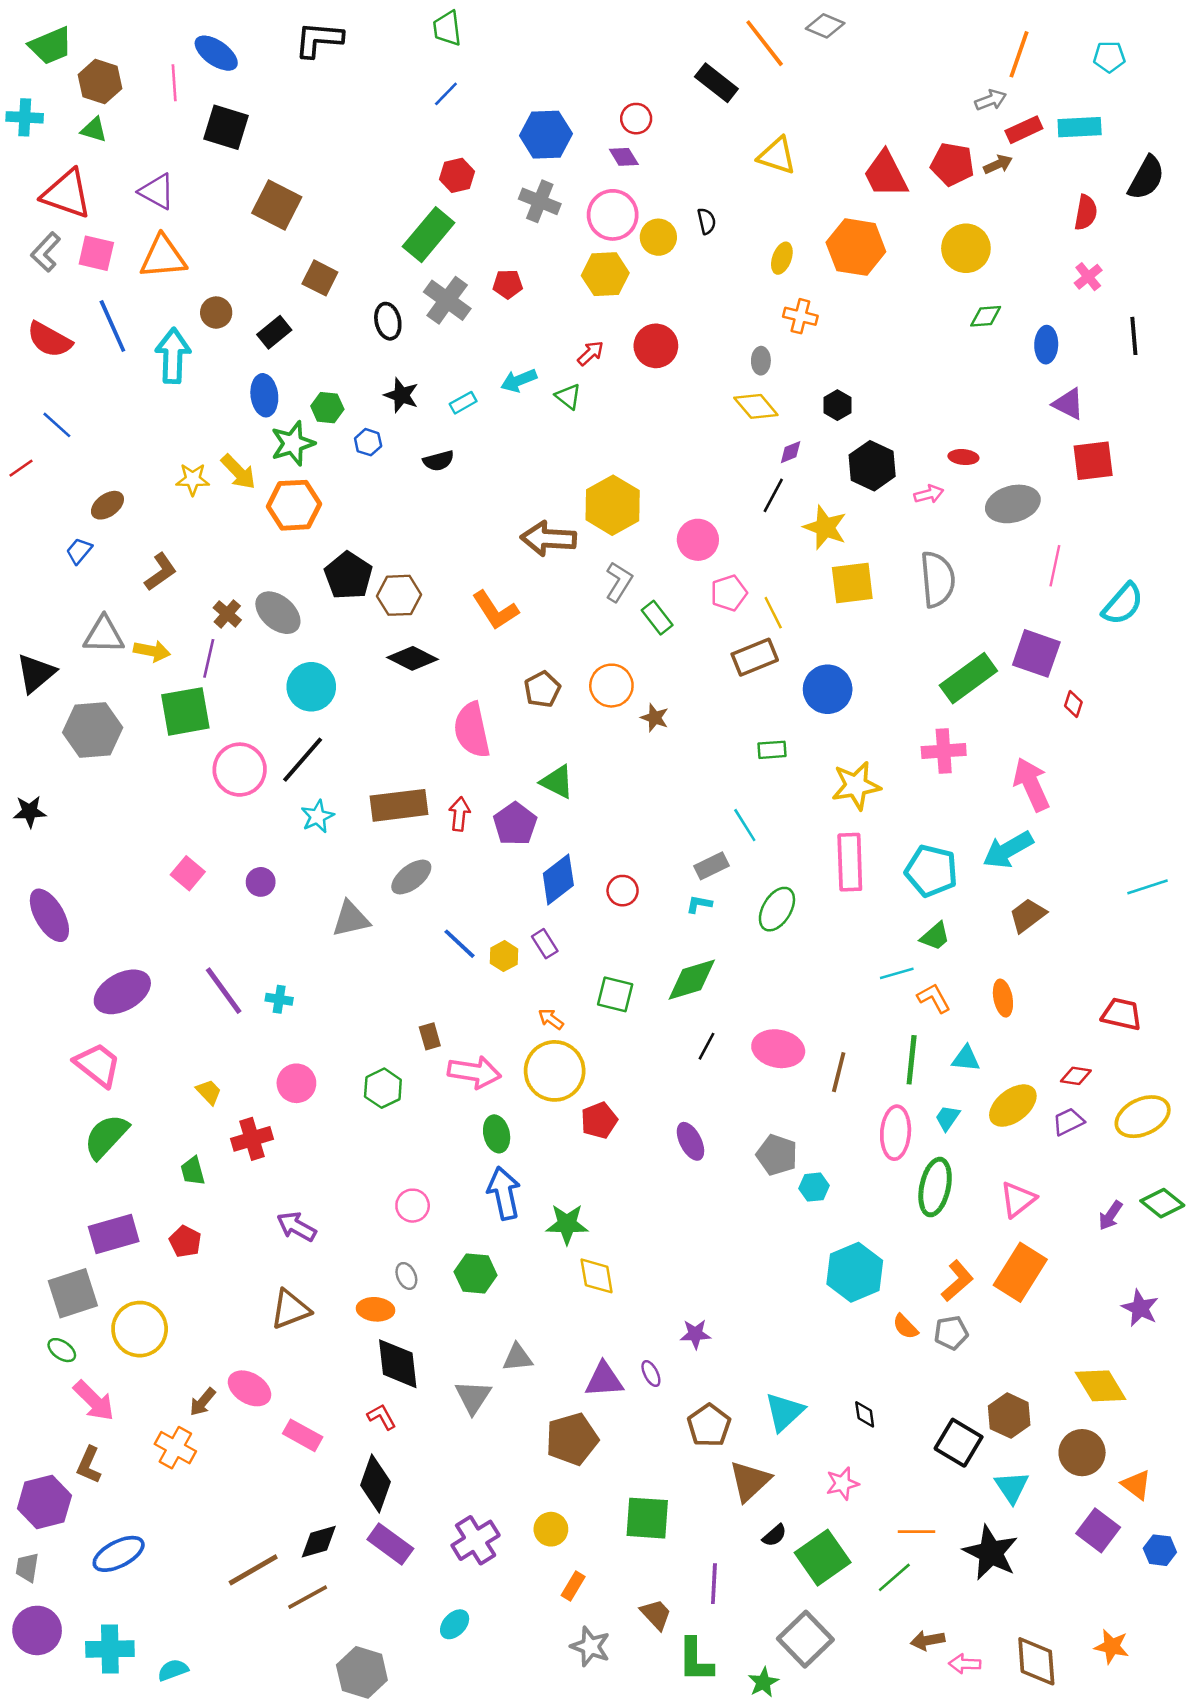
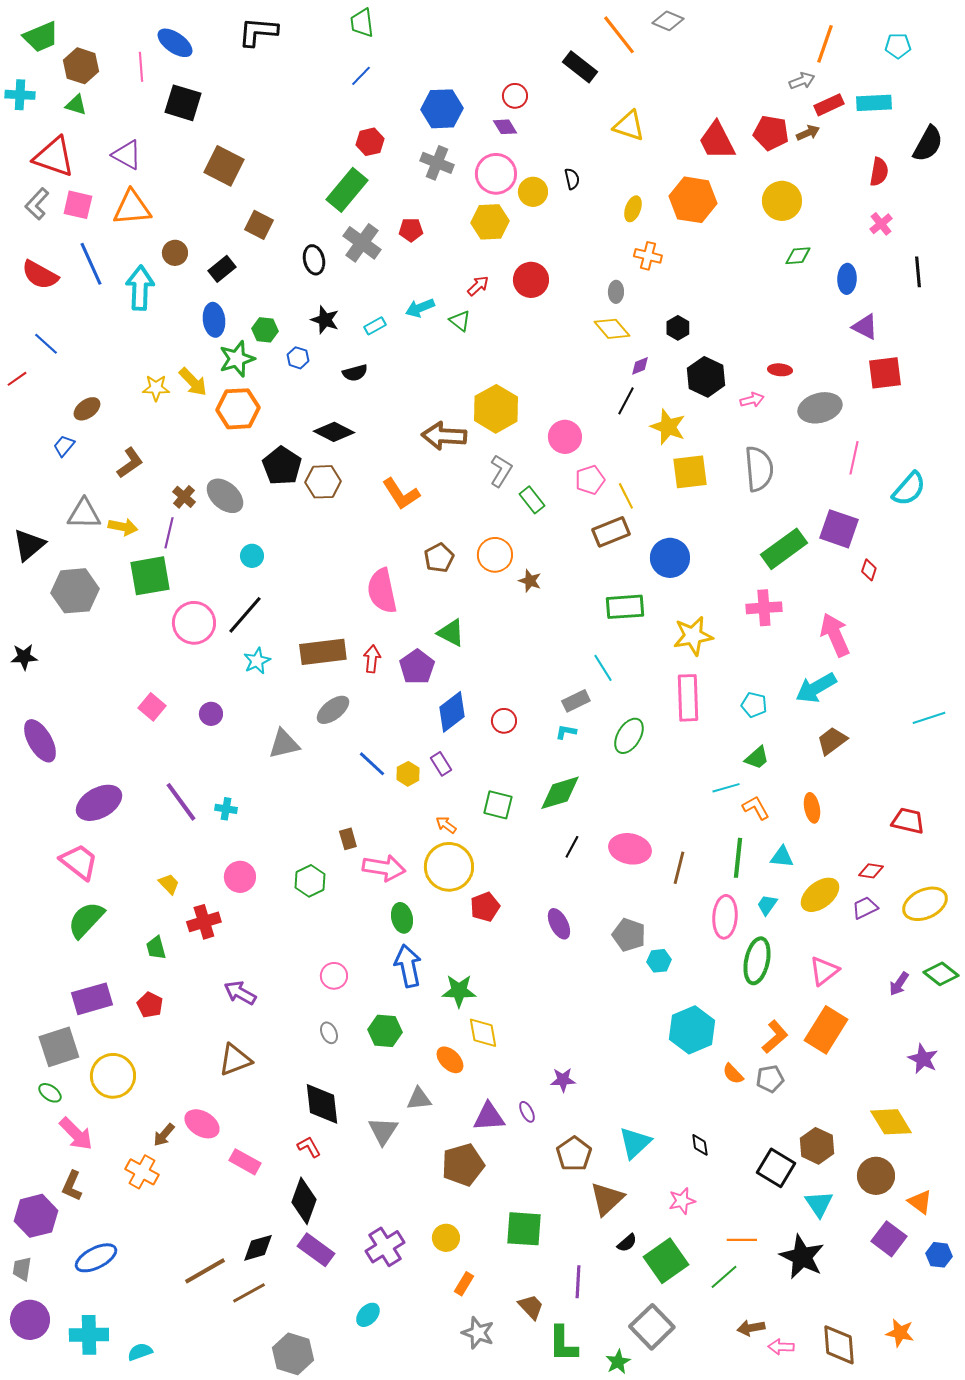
black diamond: (413, 658) -> (334, 432), moved
cyan circle: (311, 687) -> (252, 556), size x0.6
green rectangle: (772, 750) -> (625, 607), size x1.6
cyan pentagon: (931, 871) -> (754, 705), size x0.6
orange ellipse: (376, 1309) -> (450, 1060), moved, turned 40

